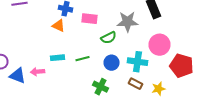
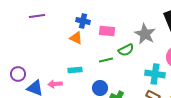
gray star: (128, 22) -> (145, 34), turned 30
green line: (82, 59) -> (106, 60), moved
blue circle: (112, 63) -> (100, 88), moved

